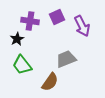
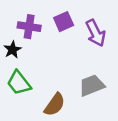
gray trapezoid: (66, 59) -> (92, 85), moved

